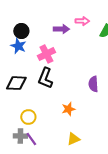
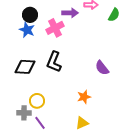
pink cross: (46, 54) -> (55, 28), moved
purple semicircle: (93, 84) -> (102, 68), turned -35
orange star: (68, 109) -> (84, 97), moved
gray cross: (20, 136) -> (24, 113), moved

